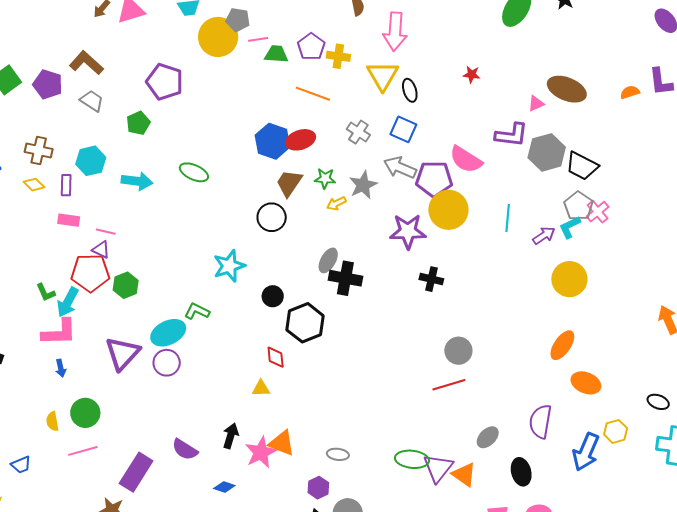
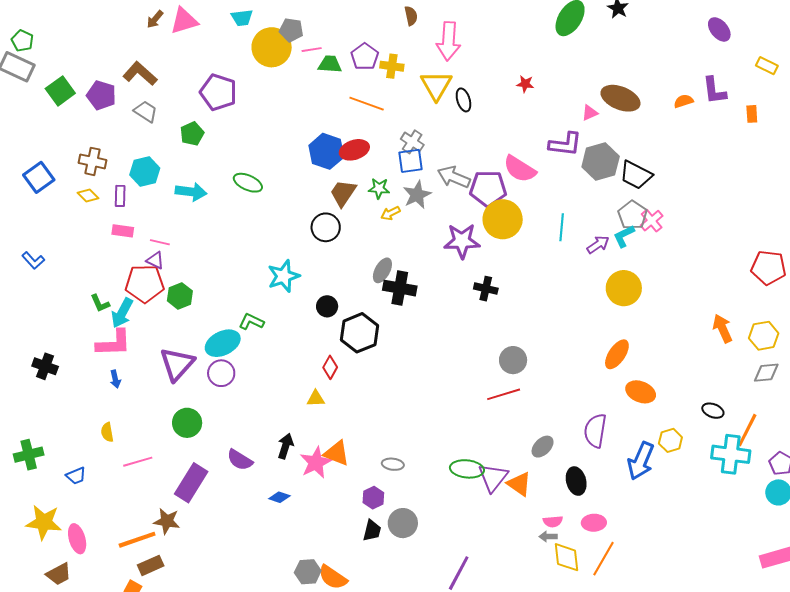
blue square: (403, 129) -> (411, 161), moved, turned -32
red diamond: (276, 357) -> (330, 367), turned 35
green circle: (85, 413) -> (187, 423), moved

